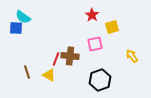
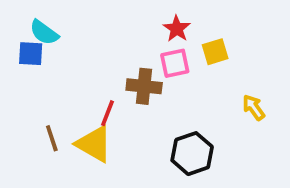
pink square: (95, 44) -> (175, 63), moved
brown cross: (70, 56) -> (144, 86), moved
yellow triangle: (49, 75) -> (94, 144), size x1.5

